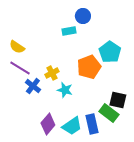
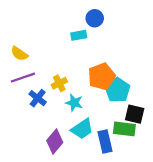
cyan pentagon: (110, 52) -> (118, 90), moved
purple line: (20, 68) -> (23, 78), turned -50
green rectangle: (109, 113) -> (124, 129), turned -30
cyan trapezoid: (72, 126) -> (82, 129), moved

